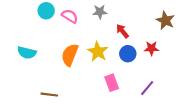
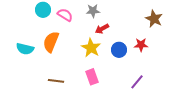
red arrow: (122, 31) -> (102, 29), moved, turned -80
orange semicircle: (70, 55) -> (51, 42), moved
pink rectangle: (112, 83) -> (92, 77), moved
brown line: (49, 95) -> (56, 81), moved

